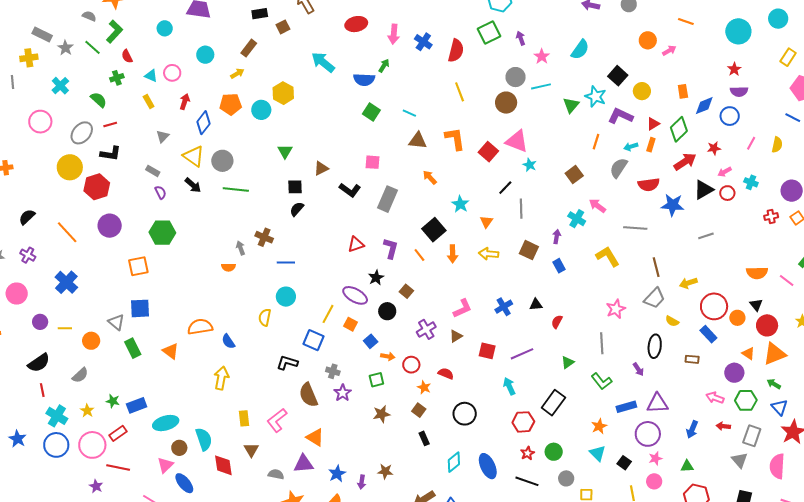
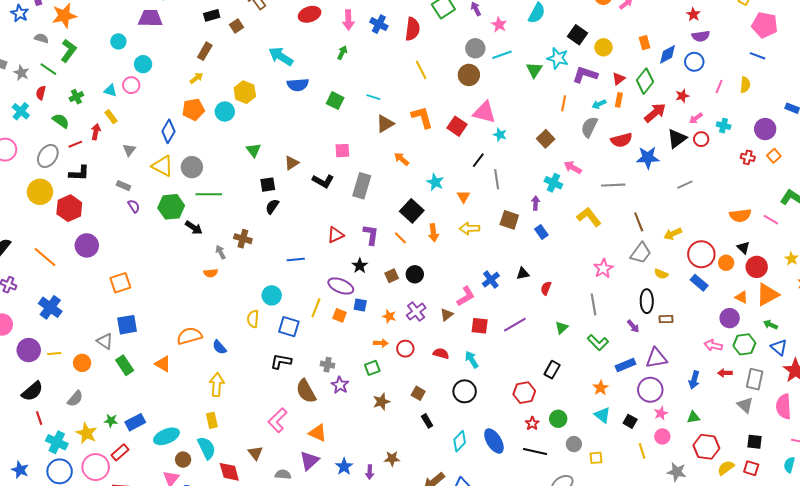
cyan circle: (205, 55) -> (143, 64), moved
red semicircle: (127, 56) -> (41, 93), moved, turned 48
blue semicircle: (364, 80) -> (298, 85), moved
red arrow: (185, 102) -> (96, 132), moved
brown triangle: (418, 141) -> (385, 124), turned -30
black arrow: (193, 185) -> (194, 228), moved
red cross: (771, 217) -> (748, 157), turned 32
green hexagon: (162, 233) -> (171, 207), moved
blue line: (286, 262) -> (296, 260), moved
brown square: (406, 291) -> (392, 276), turned 32
pink L-shape: (463, 308) -> (466, 296), moved
black circle: (387, 311) -> (415, 274), moved
purple circle: (40, 322) -> (29, 350), size x1.5
blue square: (314, 340) -> (289, 327), moved
blue square: (371, 341) -> (360, 305), moved, turned -32
brown rectangle: (692, 359) -> (666, 319), moved
cyan arrow: (509, 386) -> (472, 360), moved
orange star: (424, 387) -> (389, 316), moved
black rectangle: (553, 403) -> (552, 370), size x0.7
yellow star: (87, 411) -> (86, 433), size x1.5
yellow rectangle: (244, 418) -> (212, 420), moved
purple triangle: (304, 464) -> (309, 461), turned -30

